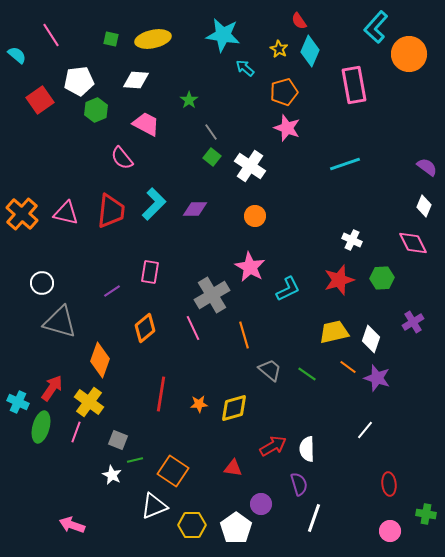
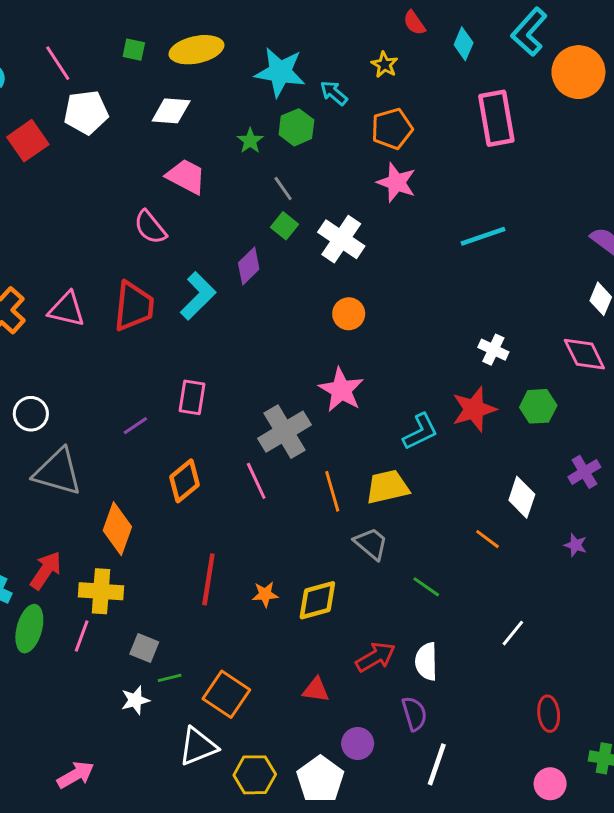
pink line: (51, 35) -> (58, 63), moved
cyan star: (223, 35) -> (280, 72), moved
cyan diamond: (310, 51) -> (464, 44), moved, size x0.7
green hexagon: (96, 110) -> (296, 127), moved
purple diamond: (195, 209) -> (249, 266), moved, turned -45
cyan L-shape: (288, 289) -> (420, 432), moved
yellow trapezoid: (334, 332) -> (387, 487), moved
green line: (307, 374) -> (426, 587), moved
purple star: (377, 378) -> (575, 545), moved, size x0.6
yellow cross: (89, 402) -> (101, 591), turned -32
white star: (112, 475) -> (135, 700), turned 30
pink arrow: (72, 525) -> (76, 775), turned 130

